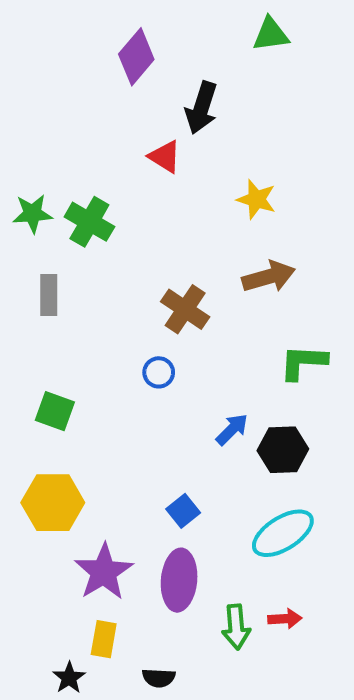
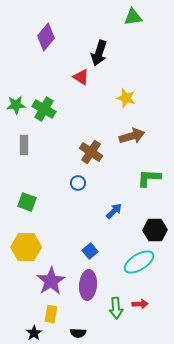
purple diamond: (136, 57) -> (46, 37), moved
black hexagon: (283, 450) -> (155, 230), moved

